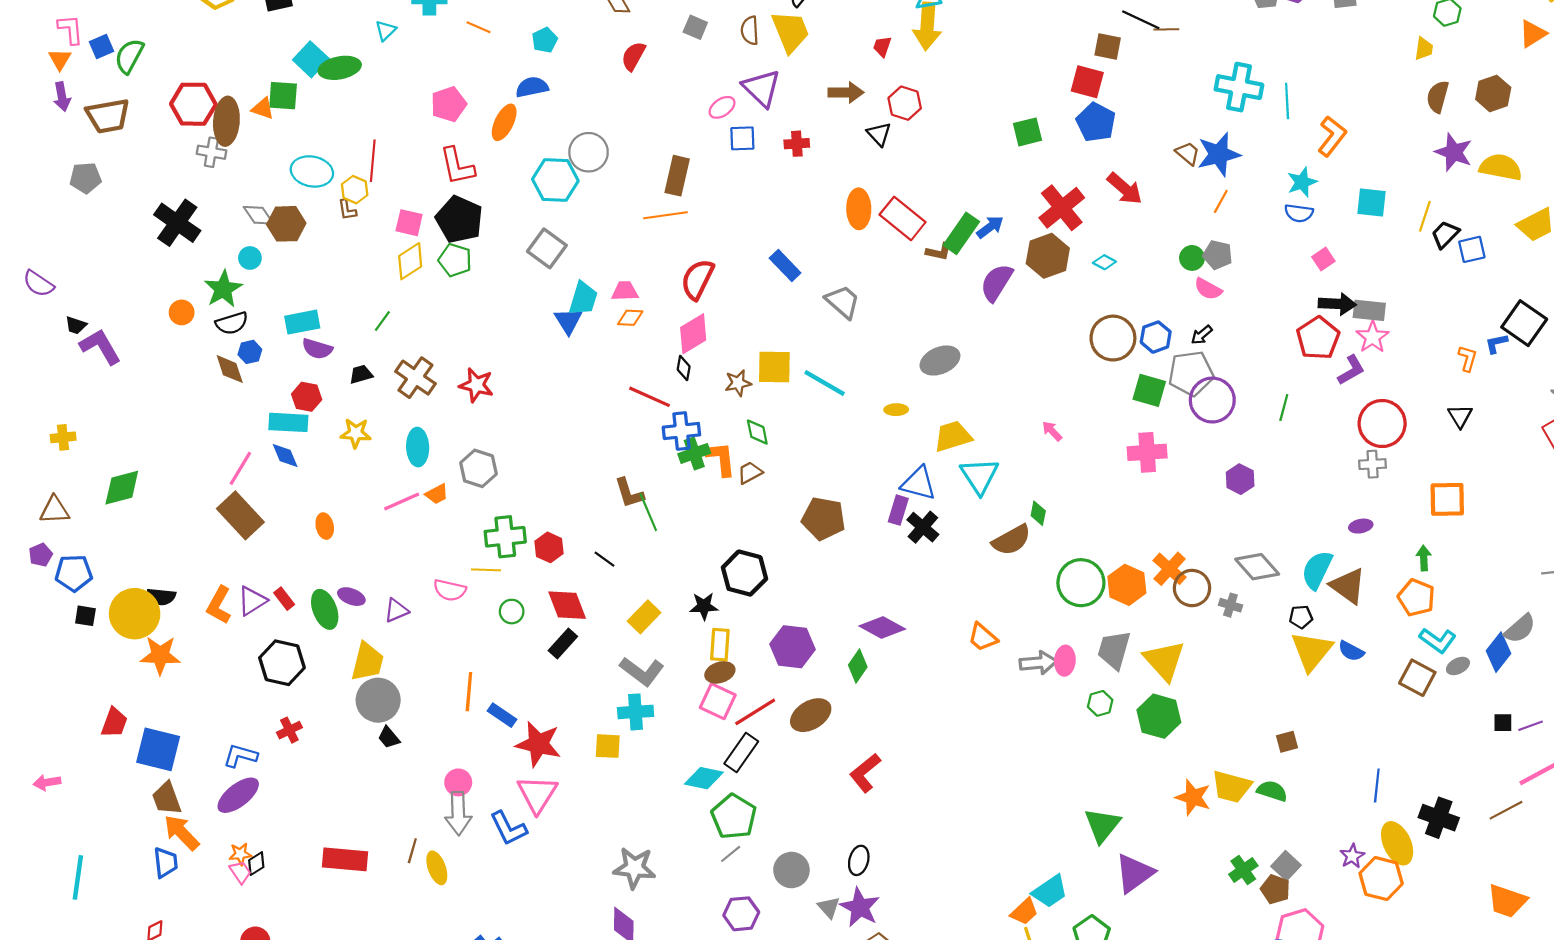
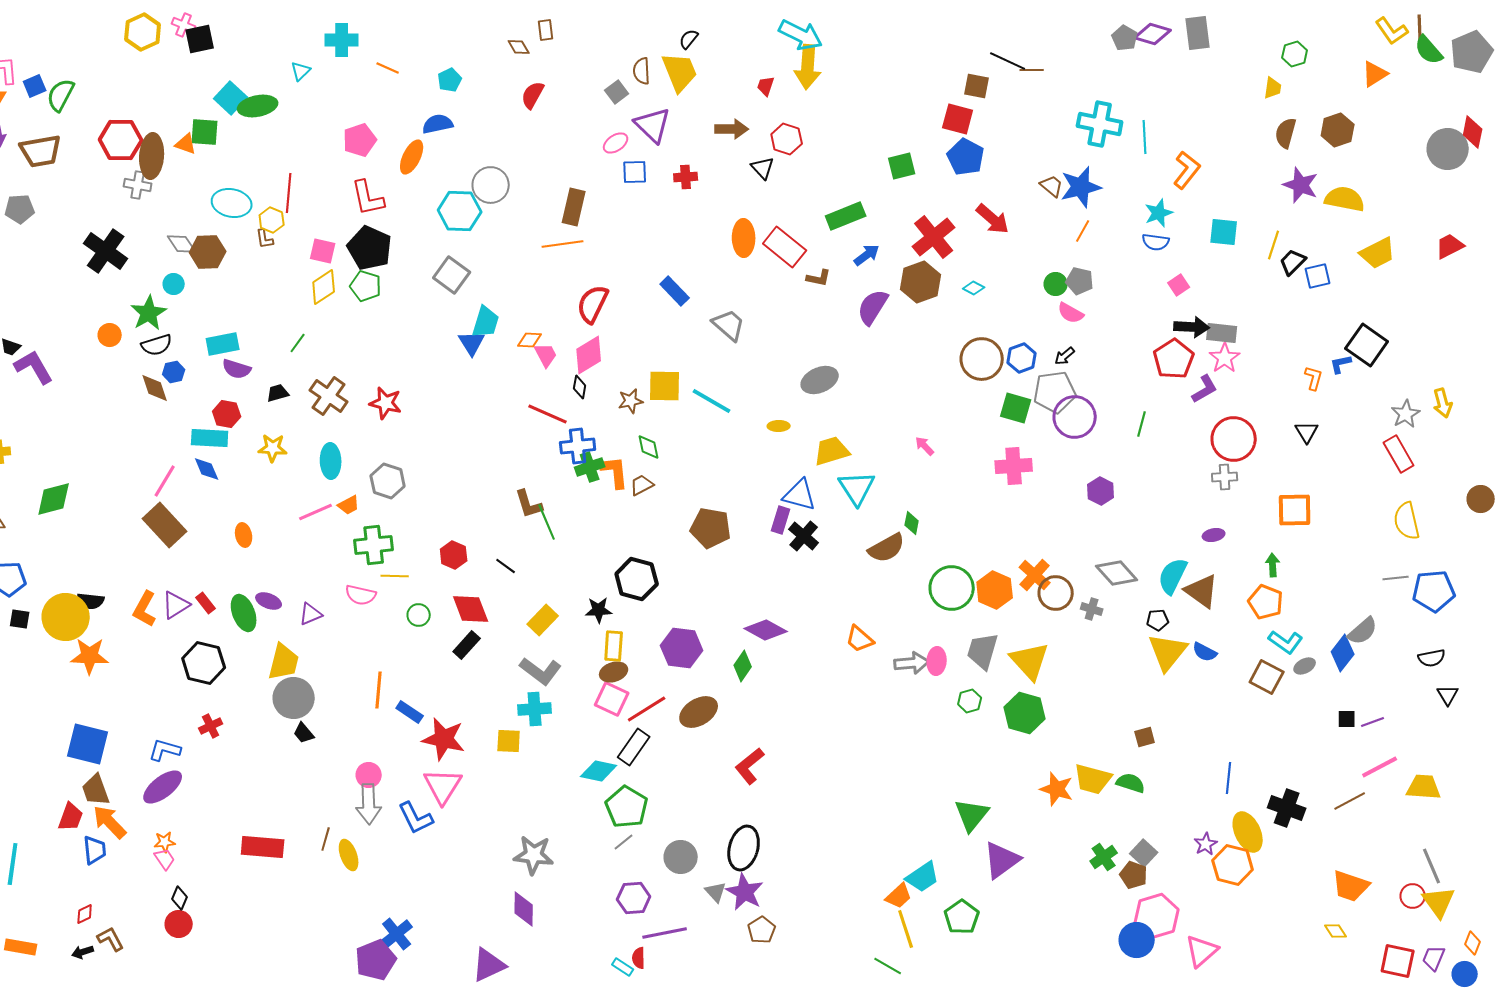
gray square: (695, 27) -> (617, 92), moved, turned 30
green rectangle: (961, 233) -> (846, 216), moved, turned 33
pink trapezoid: (625, 291) -> (546, 355), moved, turned 64
green cross: (505, 537) -> (374, 545), moved
red trapezoid: (114, 723) -> (71, 817), moved
black ellipse: (859, 860) -> (744, 848), size x1.6
black diamond: (256, 864) -> (180, 898), moved, turned -35

